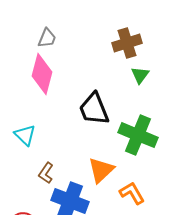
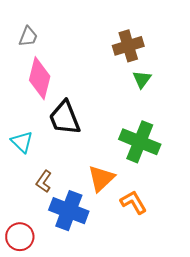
gray trapezoid: (47, 38) -> (28, 36), moved
black trapezoid: (94, 109) -> (65, 118), moved

